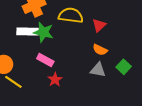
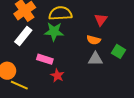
red triangle: (99, 25) -> (101, 20), moved
white rectangle: (27, 31) -> (23, 36), turned -42
green star: (43, 32) -> (54, 32), moved

